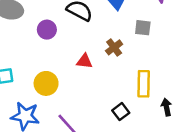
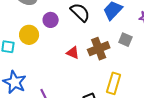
brown cross: (114, 47) -> (99, 49), size x1.5
yellow circle: (46, 83) -> (29, 35), moved

